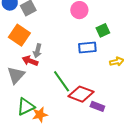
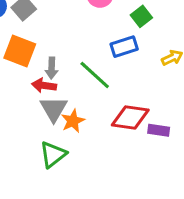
gray triangle: (16, 75) -> (54, 109), moved
green line: (62, 81) -> (95, 75), moved
orange star: (40, 115) -> (73, 121), moved

